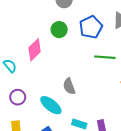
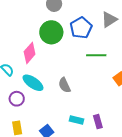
green circle: (59, 30) -> (51, 32), size x1.5
cyan ellipse: (51, 105) -> (33, 83), moved

